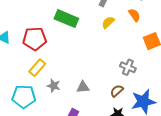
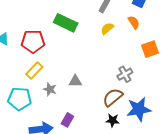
gray cross: (128, 67) -> (125, 74), turned 35
gray triangle: (83, 87) -> (75, 81), moved
brown semicircle: (117, 91) -> (113, 97), size x1.5

